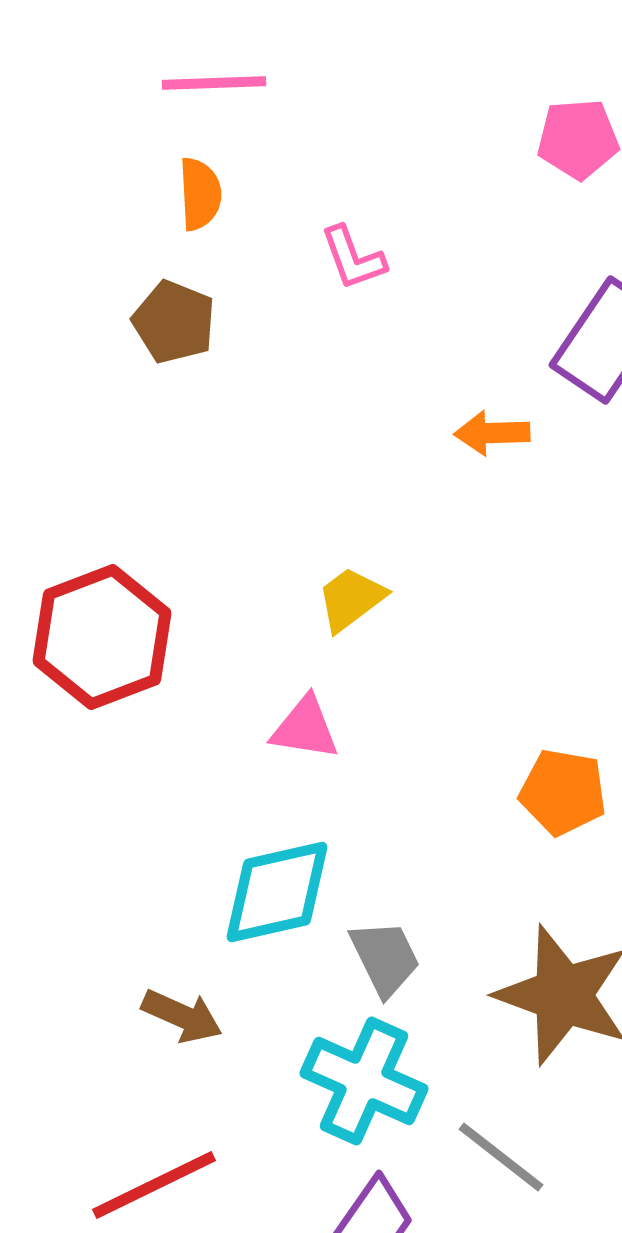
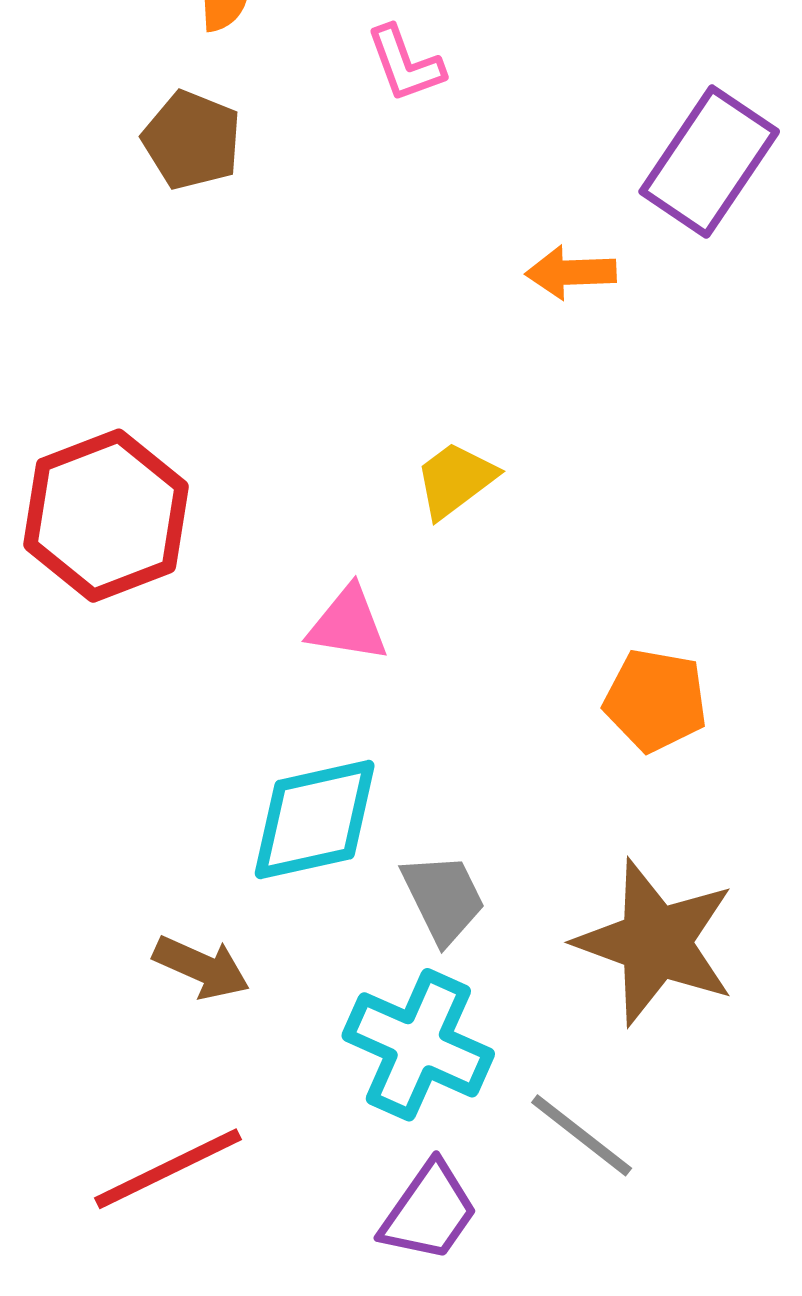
yellow trapezoid: (351, 599) -> (455, 480), moved

